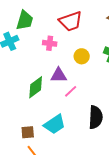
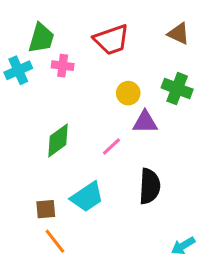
pink cross: (50, 43) -> (63, 66), moved
purple triangle: (59, 75) -> (145, 122), moved

